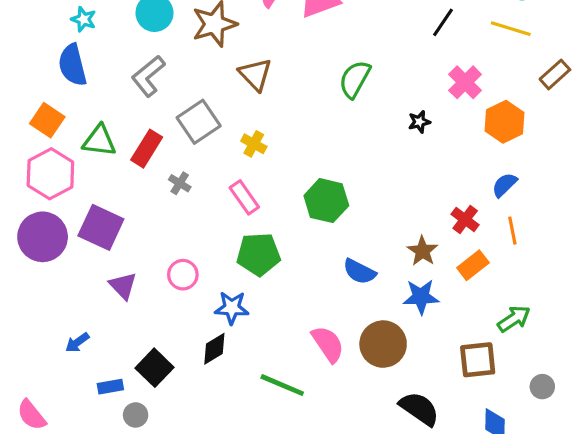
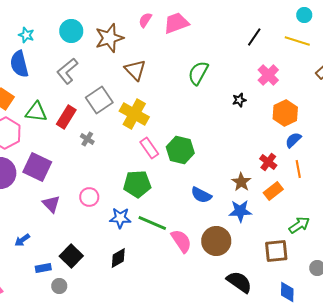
orange hexagon: (504, 122) -> (285, 113), moved
yellow cross: (254, 144) -> (134, 114), size x1.8
pink rectangle: (244, 197) -> (149, 148), moved
black diamond: (214, 349) -> (118, 258), moved
green line: (282, 385) -> (152, 223), moved

